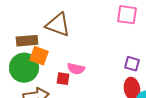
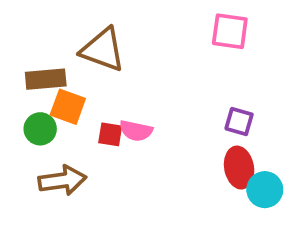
green circle: (24, 68) -> (40, 129), size x0.6
red square: (63, 79) -> (110, 134), moved

